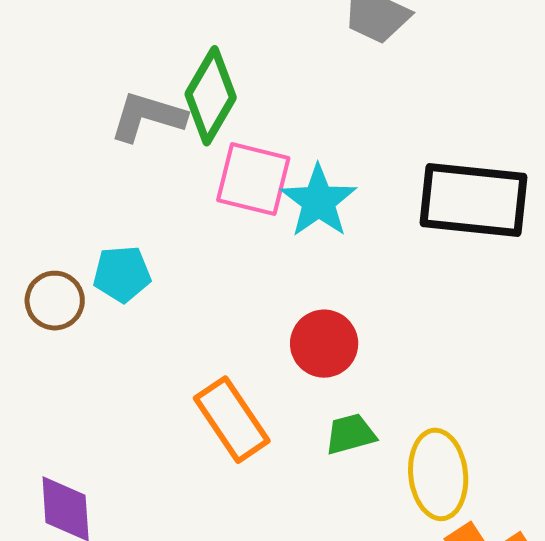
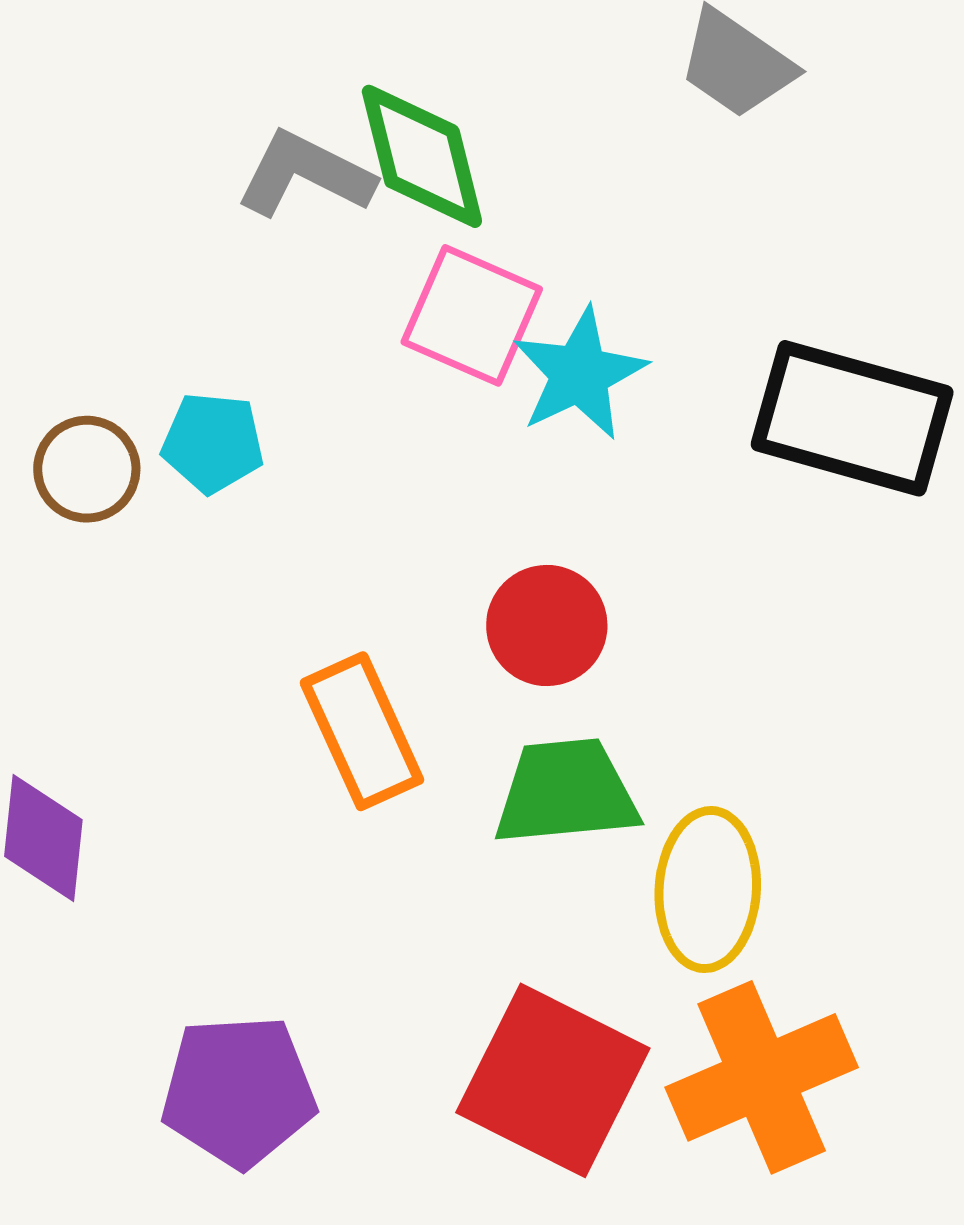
green diamond: (211, 96) -> (422, 156), turned -54
green trapezoid: (350, 434) -> (566, 792), size x1.6

